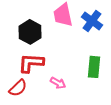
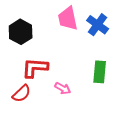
black hexagon: (30, 32) -> (21, 32), moved

